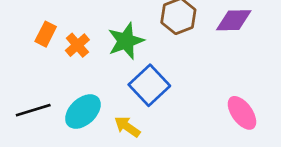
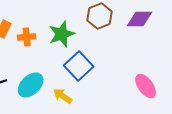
orange cross: (77, 45) -> (27, 37), turned 36

